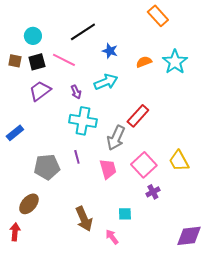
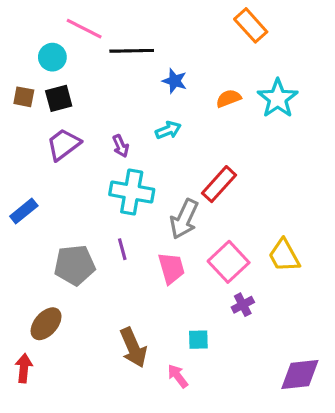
black line: (83, 32) -> (132, 51), turned 32
pink line: (64, 60) -> (84, 29), moved
cyan arrow: (106, 82) -> (168, 130), size x0.7

